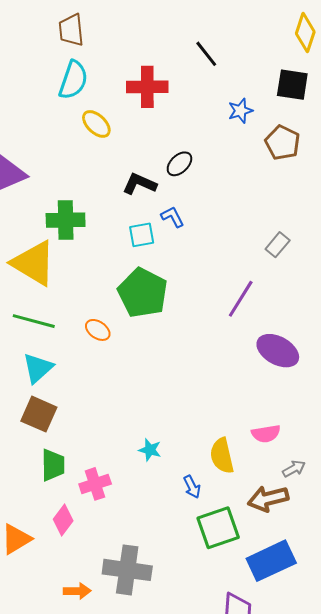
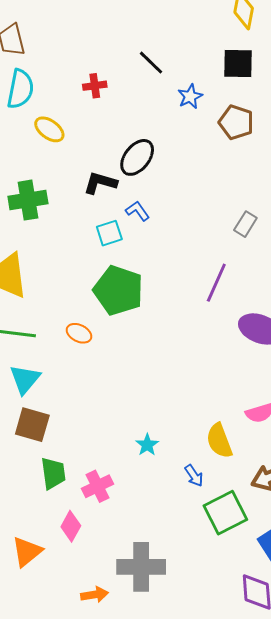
black line: (206, 54) -> (151, 63), moved
red cross: (147, 87) -> (95, 86), size x0.6
black ellipse: (179, 164) -> (137, 157), size x1.4
green cross: (66, 220) -> (28, 200), moved
cyan star: (150, 450) -> (147, 445), turned 30

